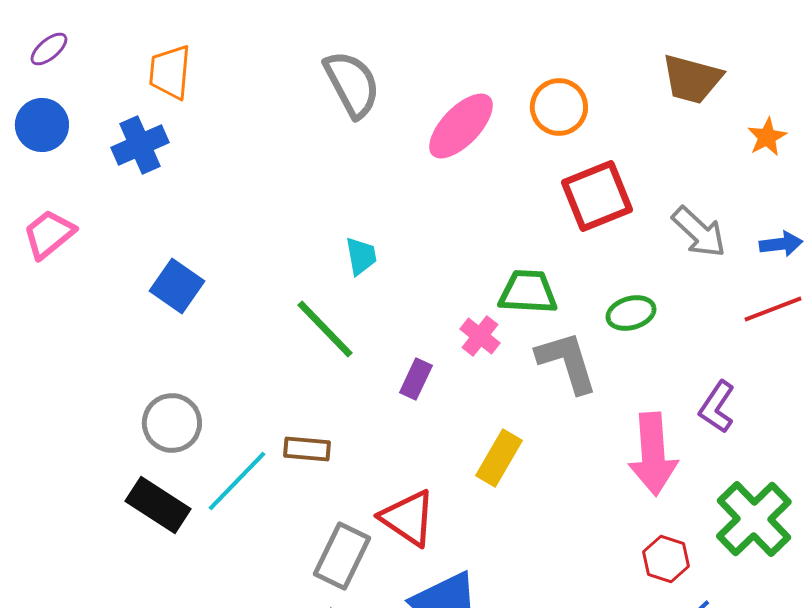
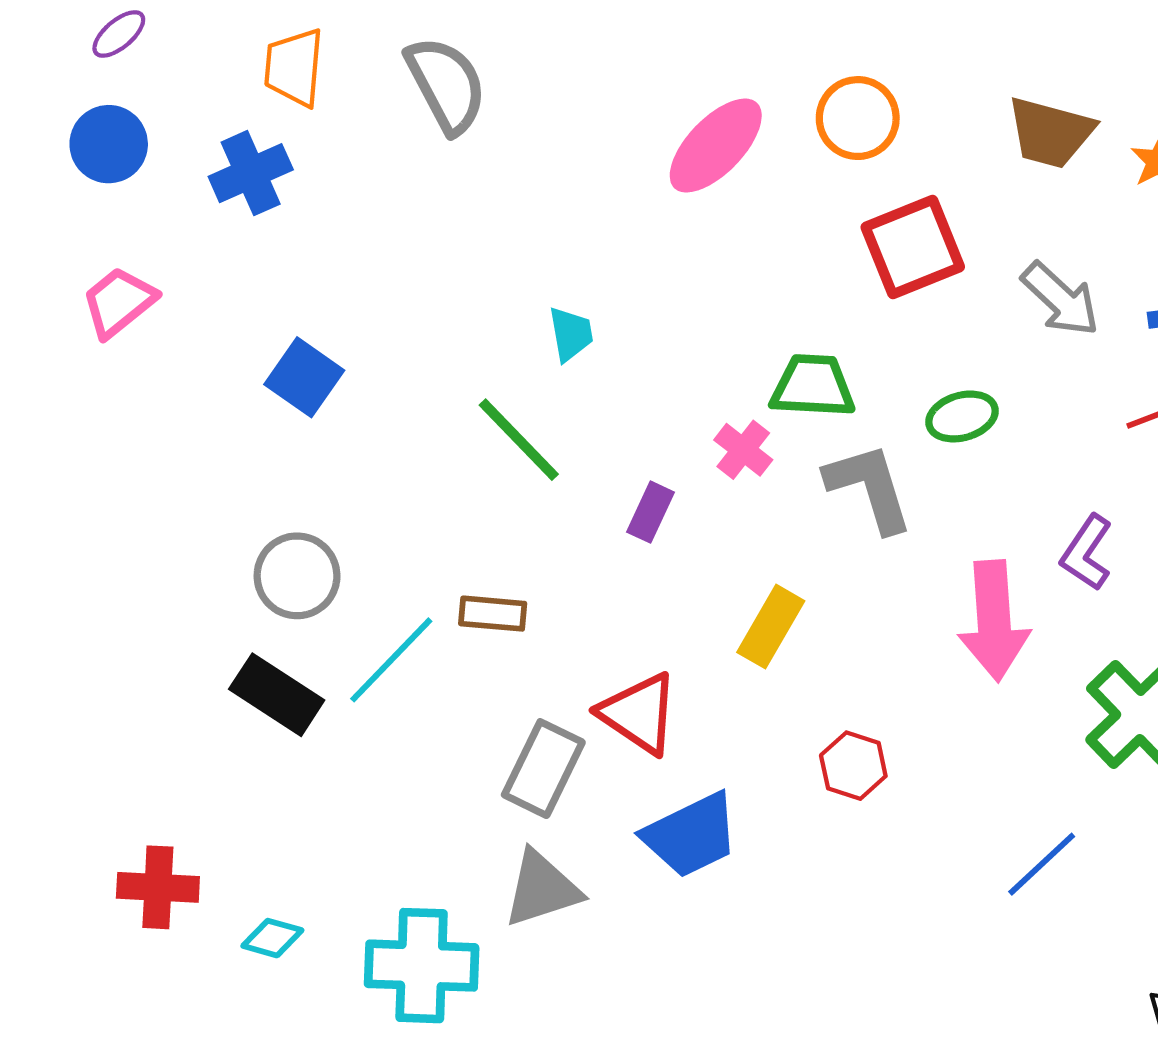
brown trapezoid: (692, 79) -> (1050, 133), moved
gray semicircle: (352, 84) -> (446, 85), moved
red hexagon: (666, 559) -> (853, 766), moved

